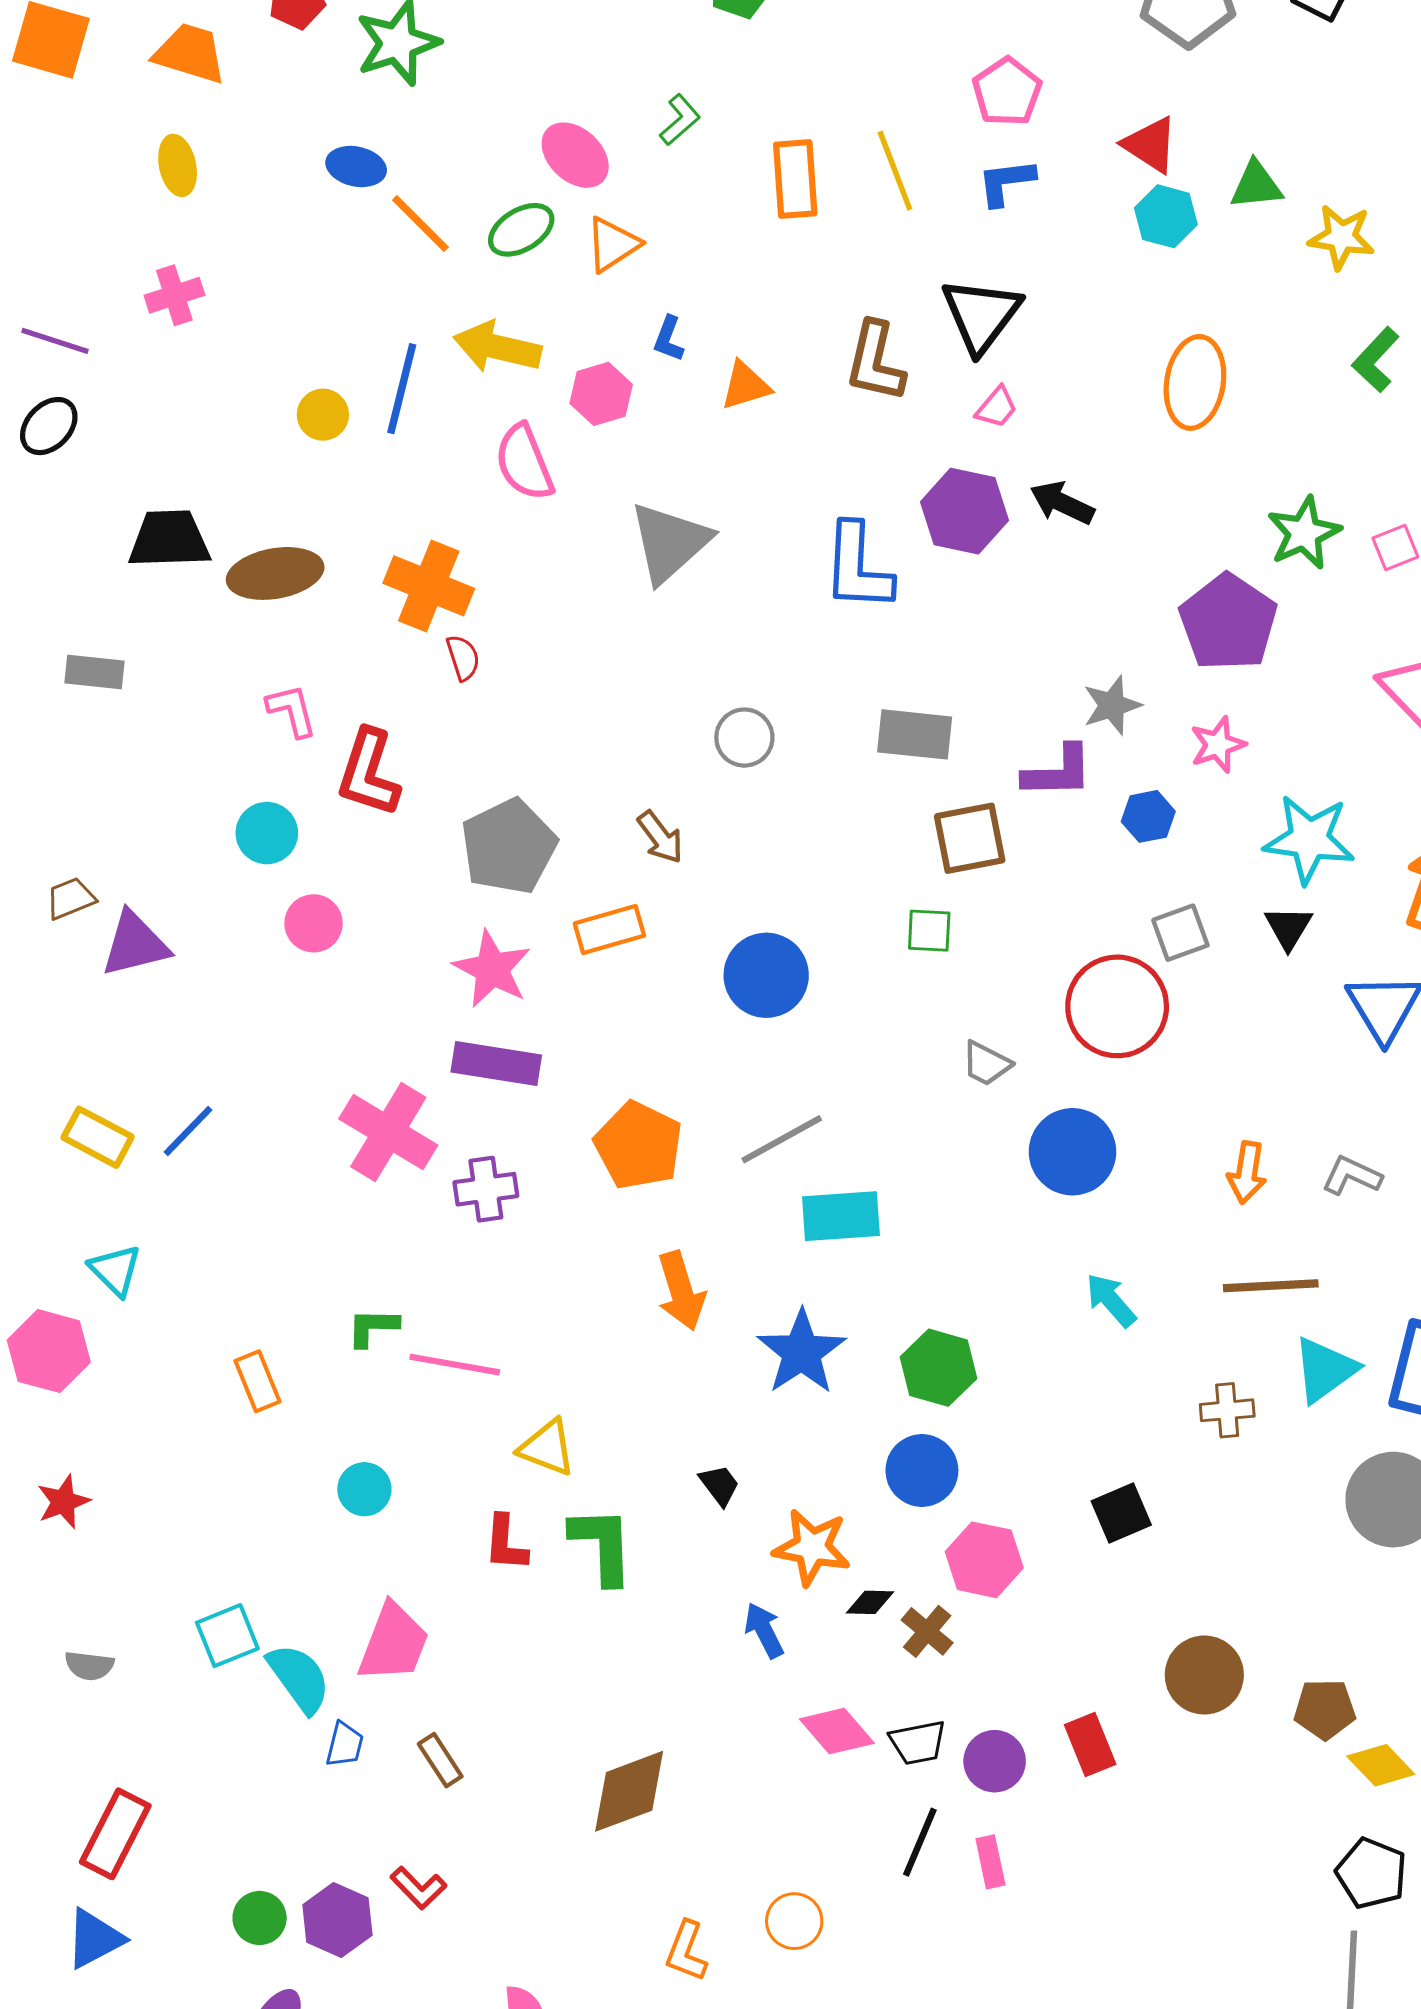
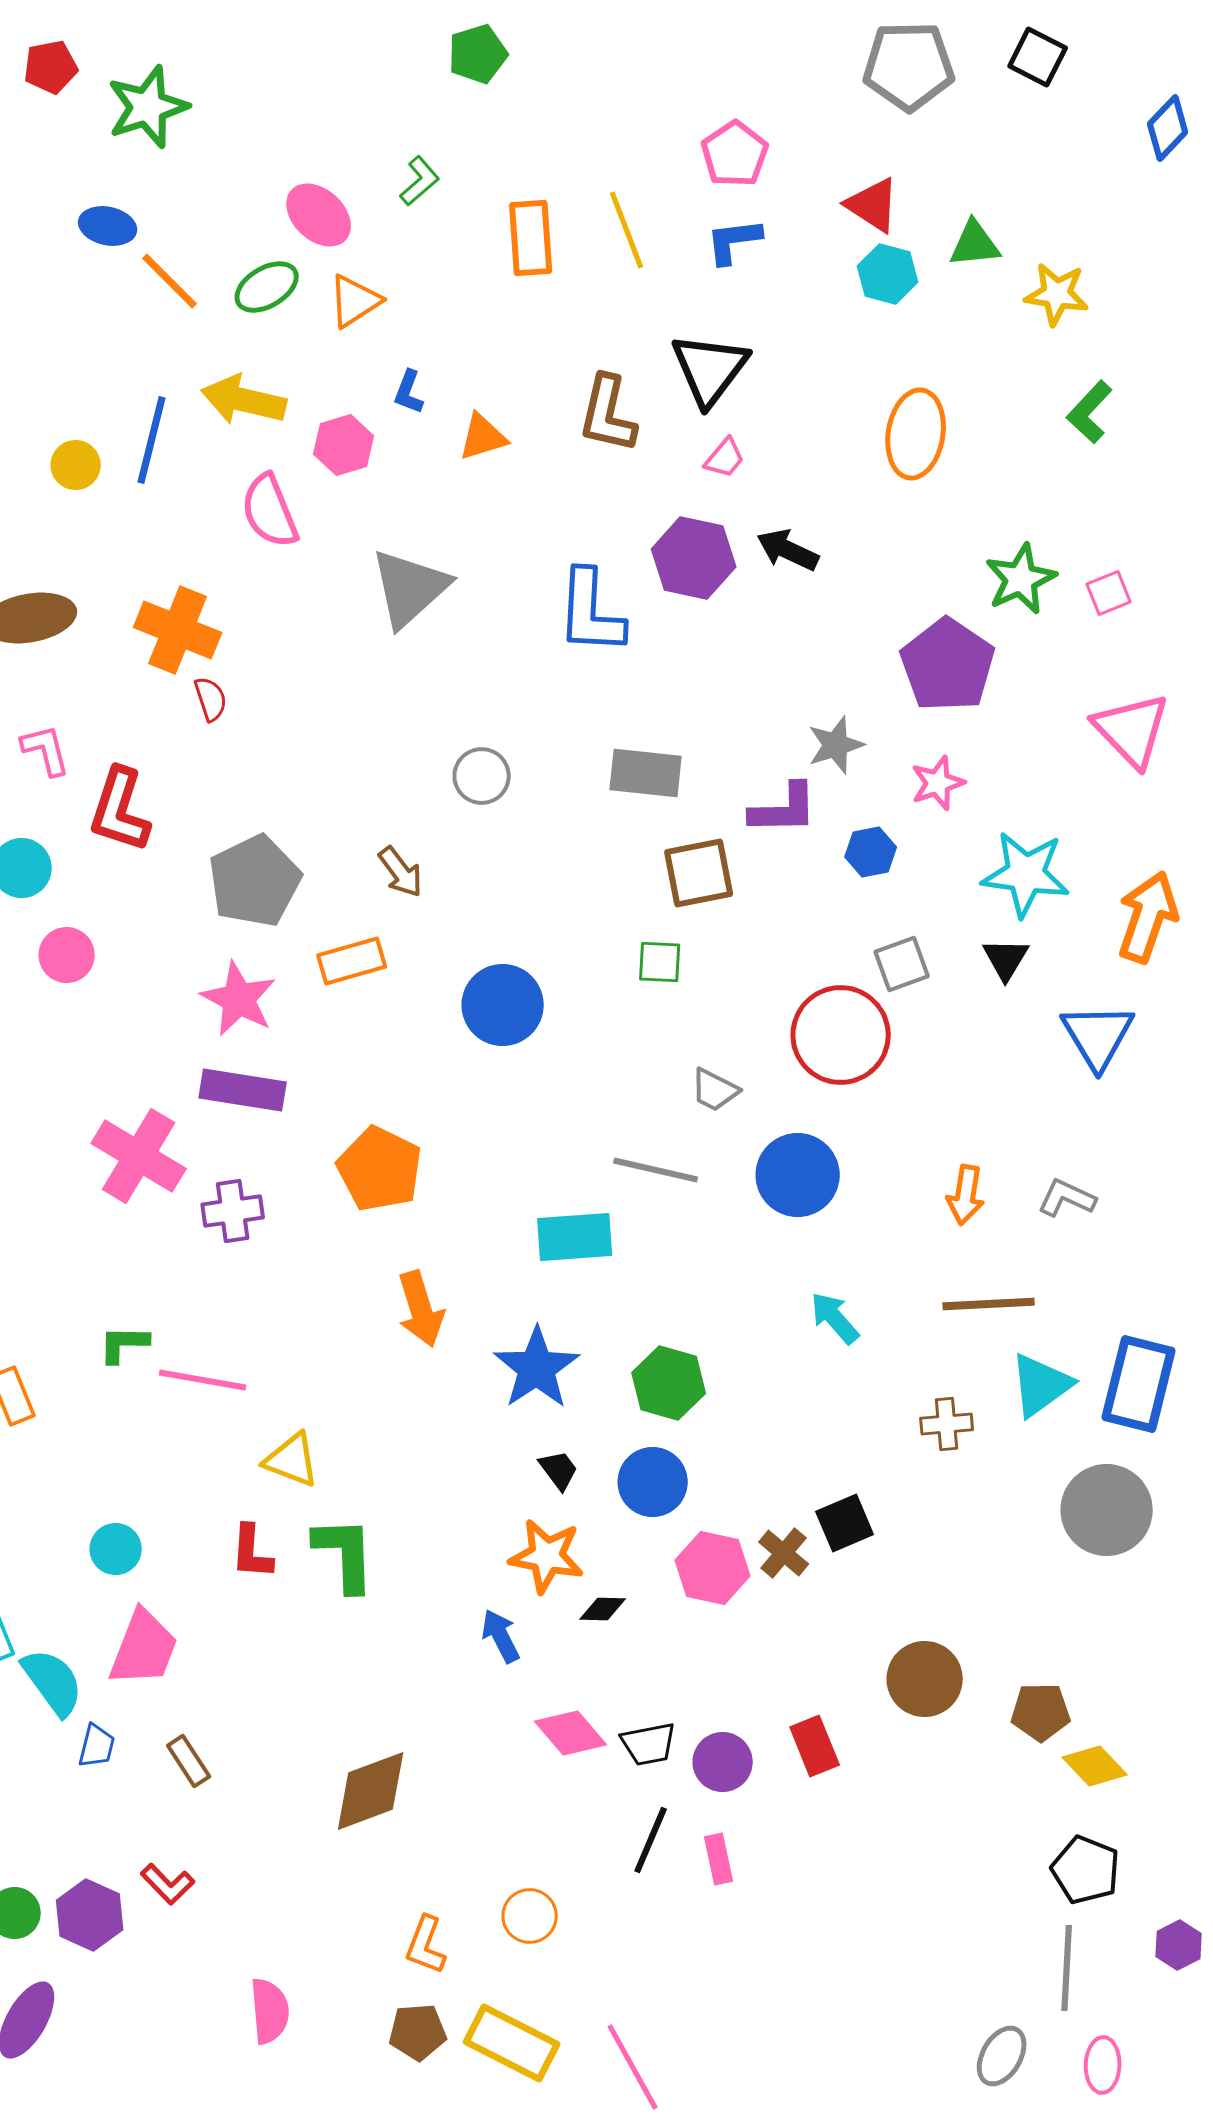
gray line: (782, 1139) -> (656, 1170), moved, turned 42
black trapezoid: (719, 1485) -> (559, 1470), moved
cyan circle: (364, 1489) -> (116, 1549), moved
brown cross: (927, 1631) -> (784, 1553), moved

